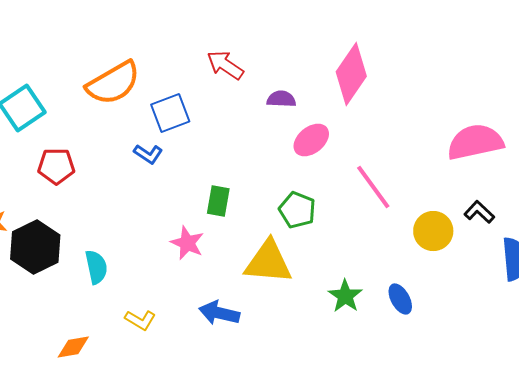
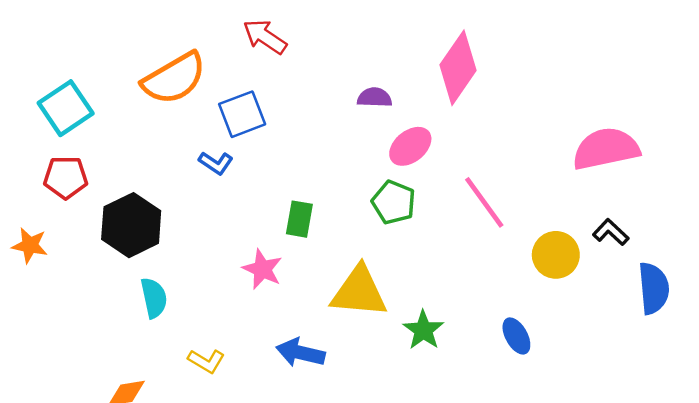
red arrow: (225, 65) -> (265, 37), moved
red pentagon: (56, 166) -> (66, 177), moved
green pentagon: (297, 210) -> (394, 202), moved
black hexagon: (35, 247) -> (131, 225), moved
green star: (345, 296) -> (423, 330), moved

